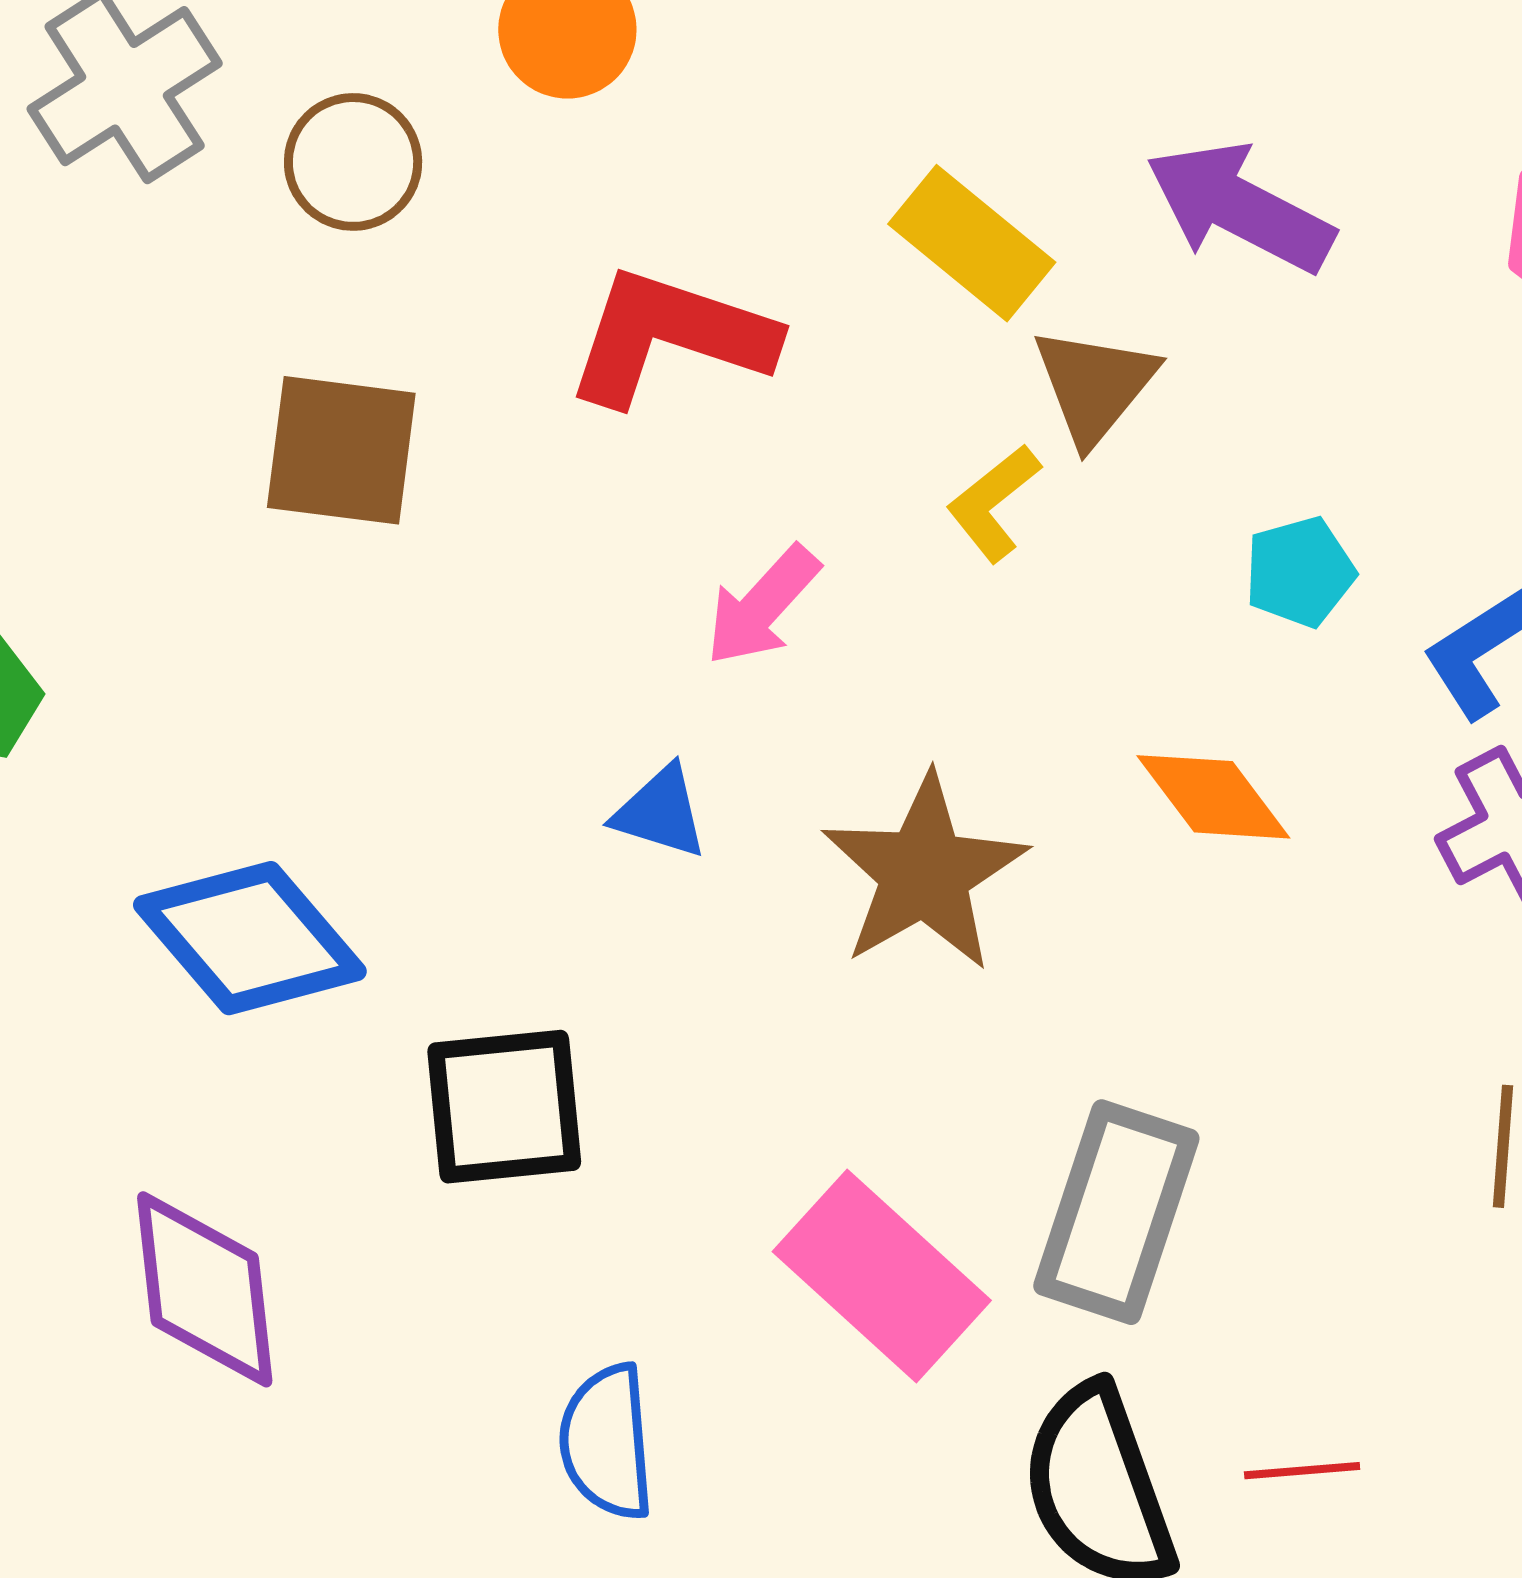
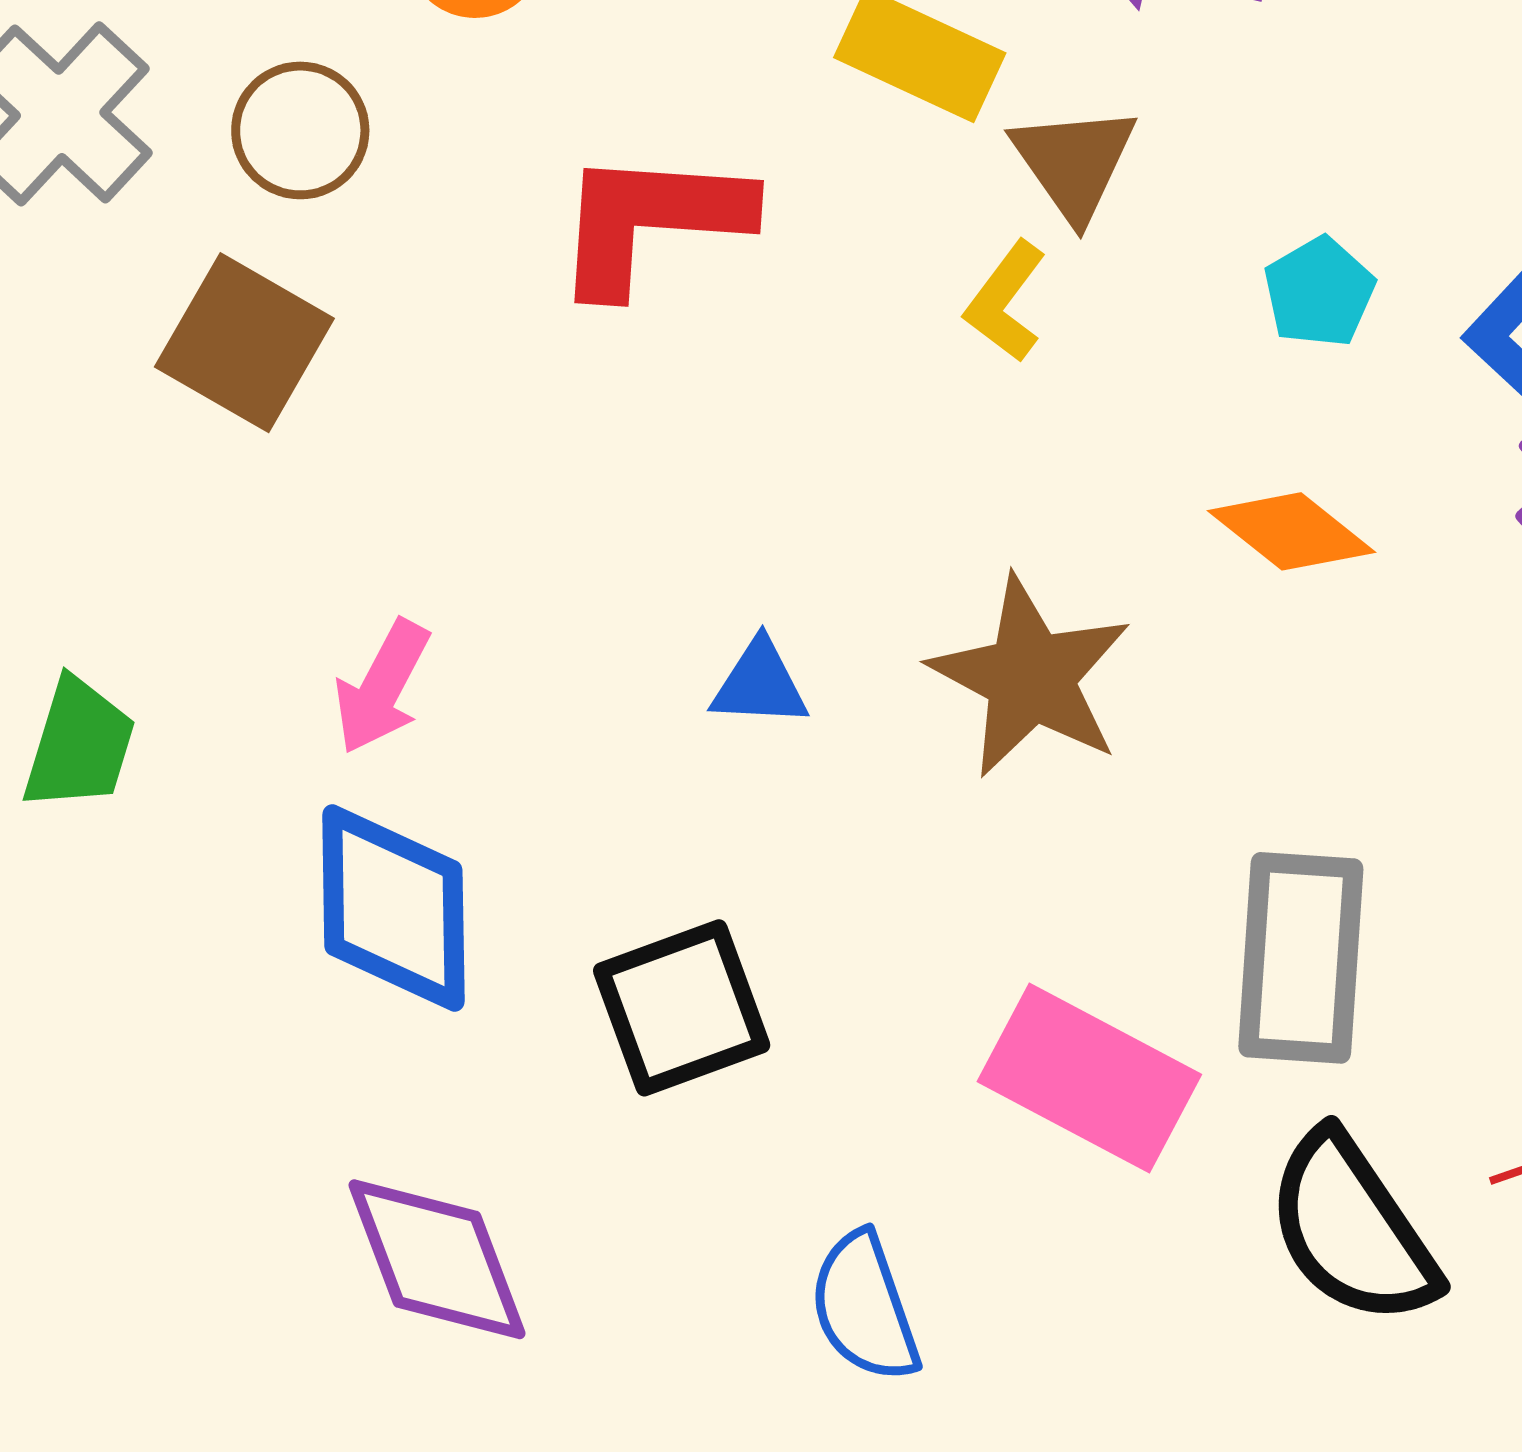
brown square: (341, 450) -> (244, 343), moved, turned 37
pink arrow: (762, 606) -> (382, 687), moved
blue diamond: (250, 938) -> (393, 908), turned 54

